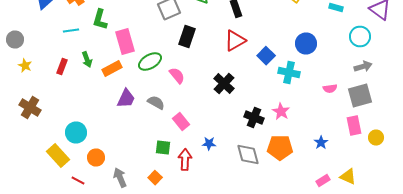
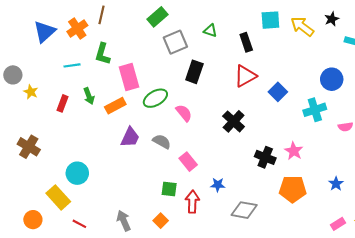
blue circle: (306, 44) -> (332, 79), moved
yellow star: (25, 66) -> (31, 92), moved
cyan cross: (289, 72) -> (315, 110), moved, turned -30
gray diamond: (248, 154) -> (244, 210), moved, turned -65
orange circle: (96, 158) -> (33, 220), moved

